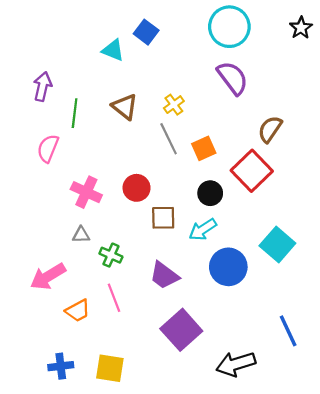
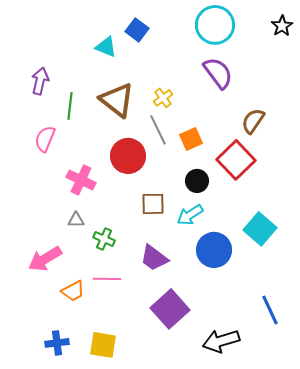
brown triangle: (125, 107) -> (117, 100), size x1.4
red circle: (137, 188) -> (128, 156), moved, size x1.4
pink line: (114, 298) -> (107, 279), turned -68

